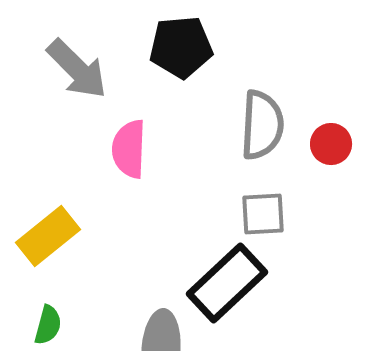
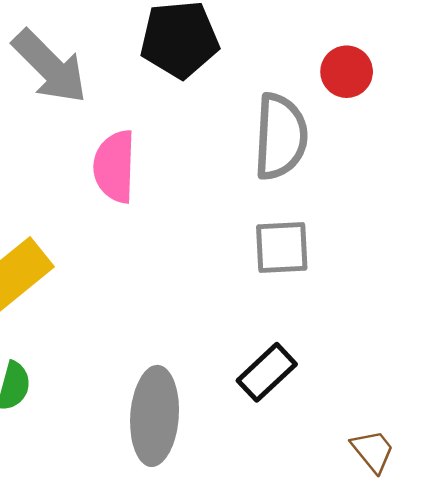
red circle: (331, 144) -> (347, 72), moved
black rectangle: (227, 283) -> (267, 372), moved, size x0.6

